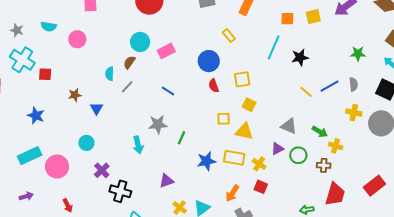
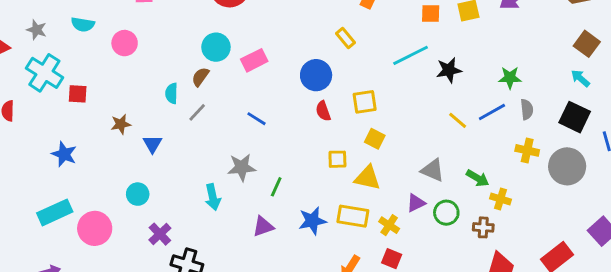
cyan line: (274, 47) -> (411, 55), turned 40
green star: (358, 54) -> (510, 78), moved
purple triangle: (166, 181) -> (263, 226), moved

